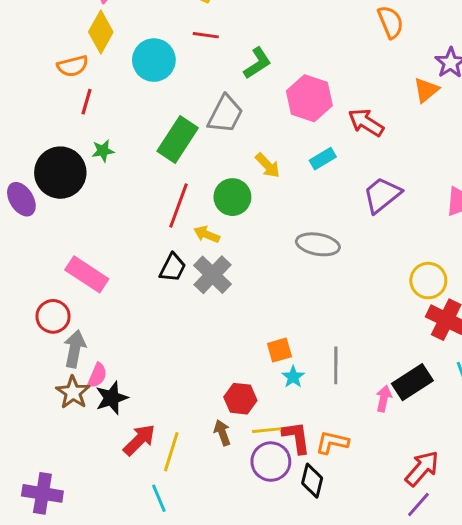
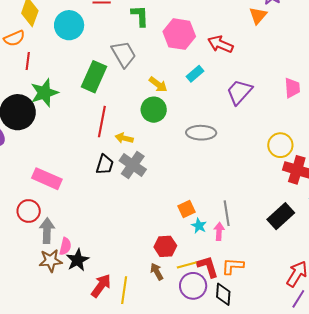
green L-shape: (257, 63) -> (140, 16), turned -50
gray trapezoid: (225, 114) -> (124, 54), turned -48
green star: (103, 151) -> (44, 93), size x1.8
green circle: (232, 197) -> (154, 110), moved
brown star: (73, 392) -> (51, 261), turned -30
pink arrow: (384, 399) -> (219, 231), moved

